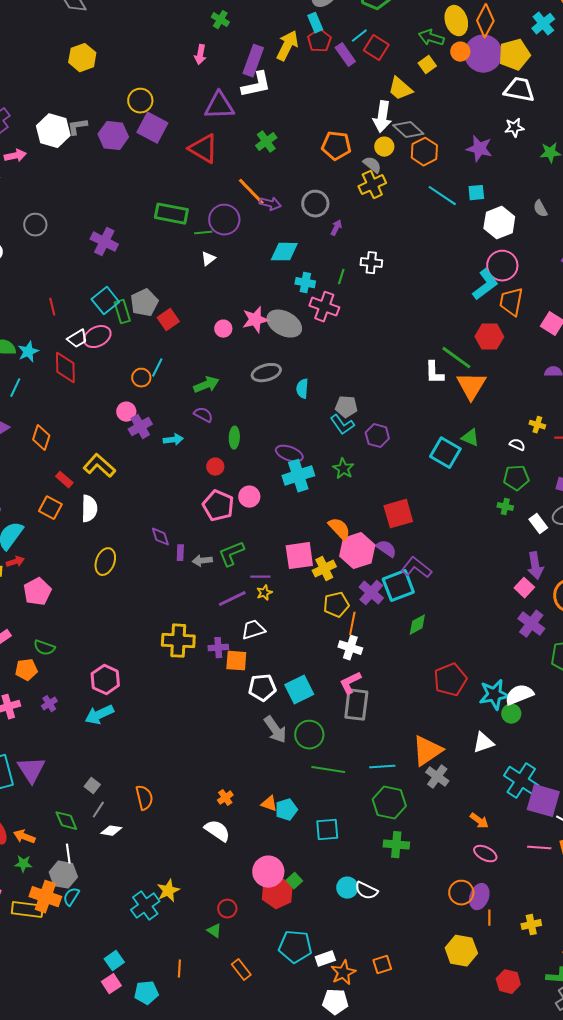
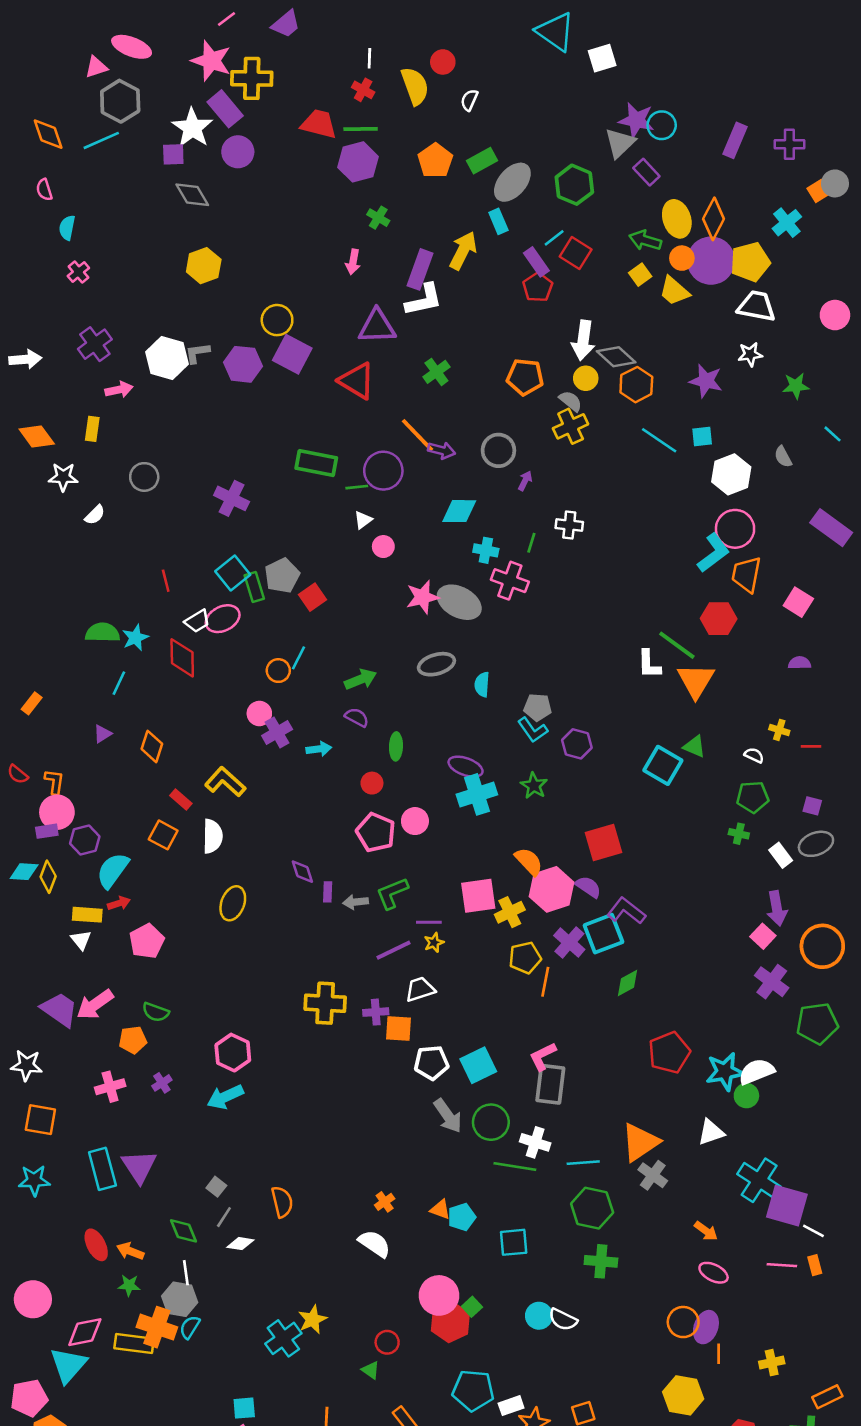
red pentagon: (319, 41) -> (538, 287), moved
yellow trapezoid: (400, 89) -> (674, 291), moved
pink circle: (223, 329) -> (383, 547), moved
white cross: (350, 648) -> (535, 1142), moved
cyan square: (114, 961) -> (244, 1408), turned 30

